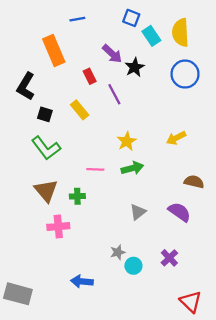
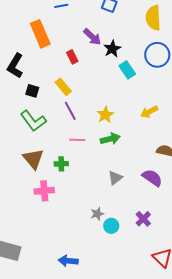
cyan rectangle: (151, 36) -> (127, 70), moved
purple line: (114, 94) -> (70, 111), moved
blue arrow: (82, 281) -> (68, 261), moved

